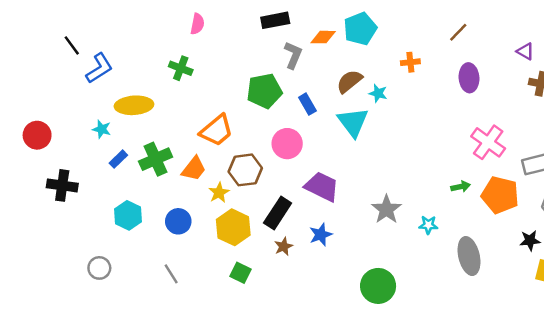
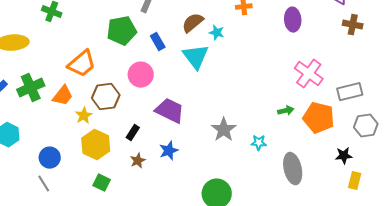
black rectangle: (278, 213) -> (133, 133), size x0.6
blue circle: (178, 221) -> (50, 158), moved

